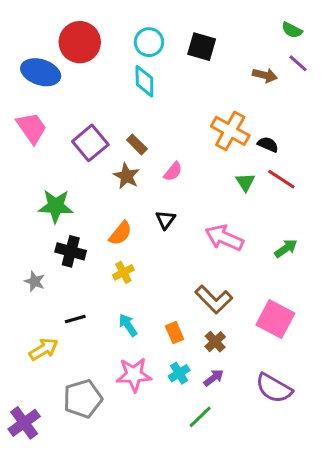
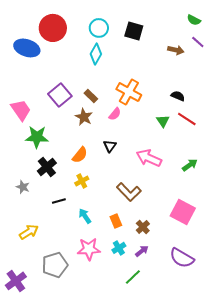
cyan diamond: (144, 81) -> (96, 54), turned 30
pink trapezoid: (32, 128) -> (21, 110), moved
orange cross: (230, 131) -> (129, 92), moved
black cross: (71, 251) -> (47, 167), turned 36
brown L-shape: (214, 299) -> (129, 192), moved
black line: (75, 319) -> (59, 201), moved

